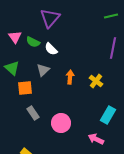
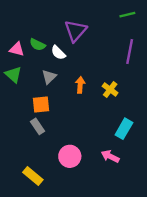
purple triangle: (50, 18) -> (76, 31), moved
pink triangle: (15, 37) -> (17, 49), moved, turned -40
orange square: (25, 88) -> (41, 104), moved
pink circle: (61, 123) -> (70, 156), moved

